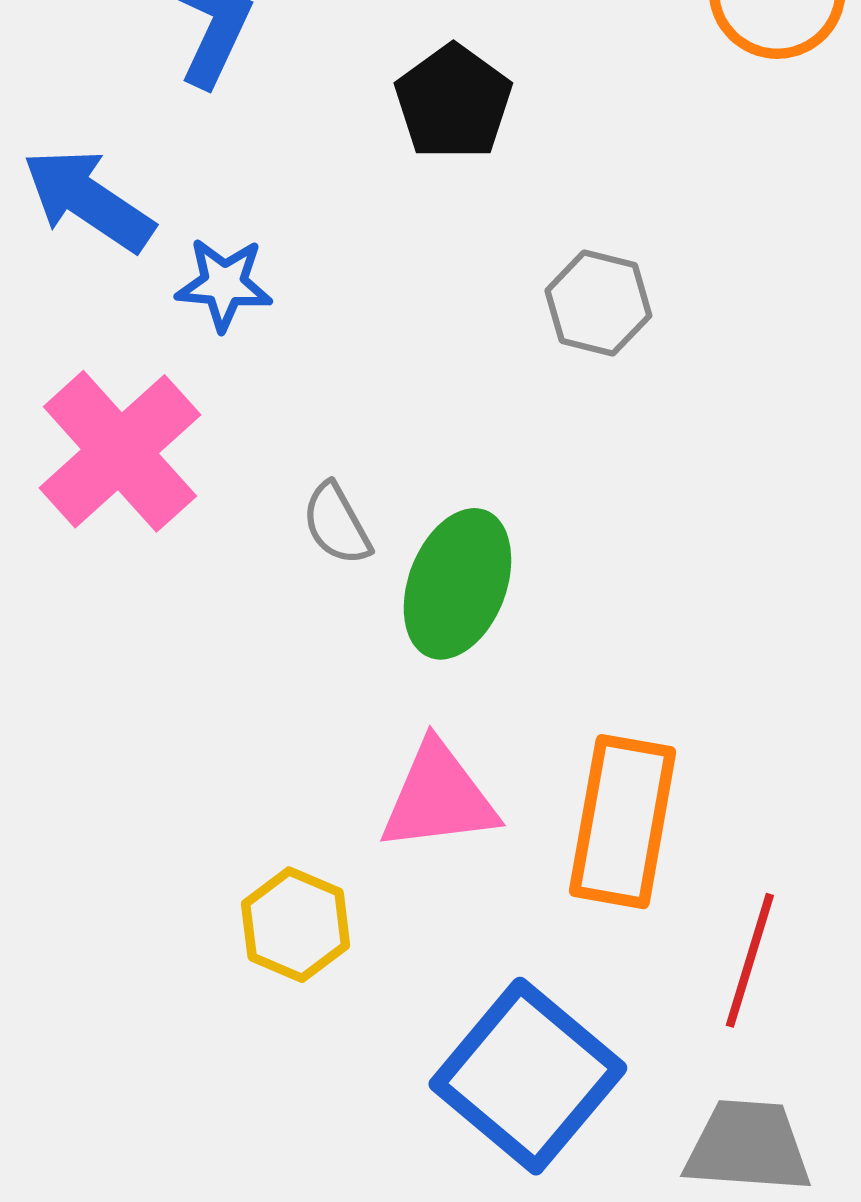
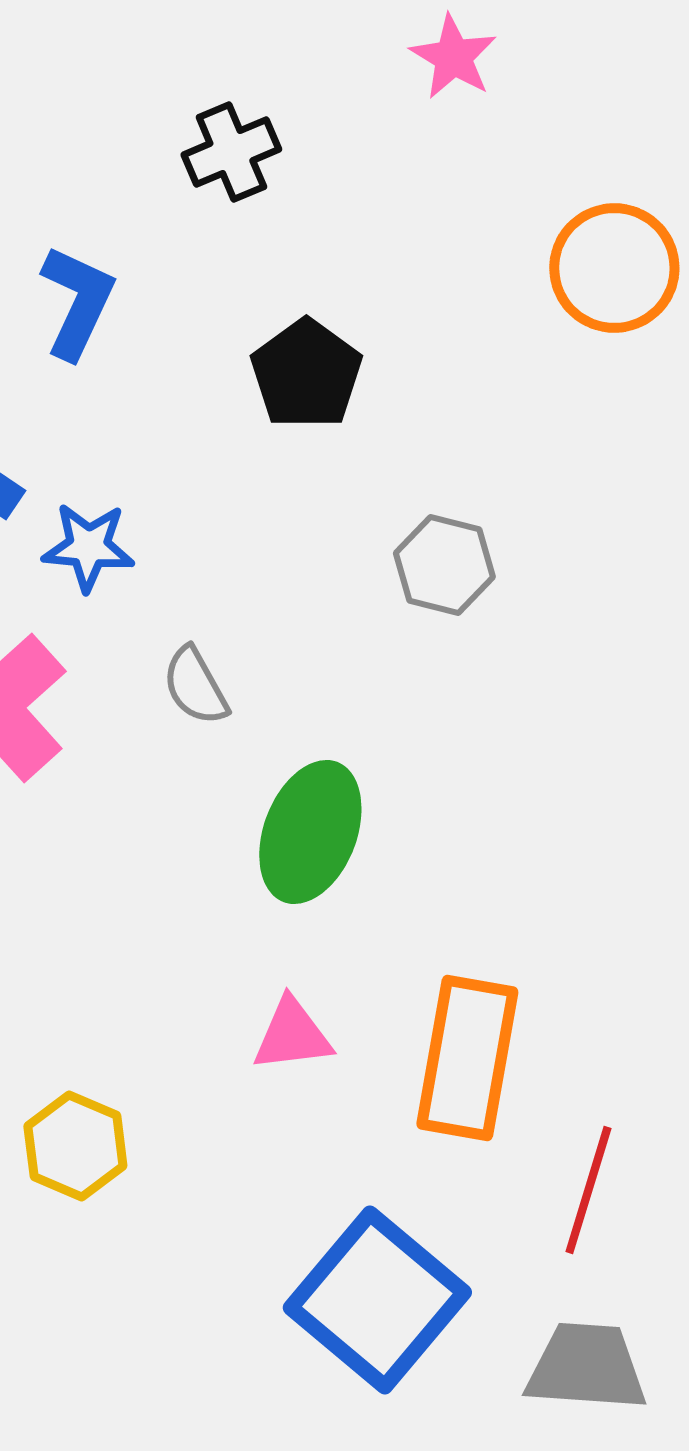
gray semicircle: (337, 524) -> (195, 686), moved
pink triangle: (439, 797) -> (292, 1035), size x0.7
yellow hexagon: (296, 925) -> (75, 1146), moved

